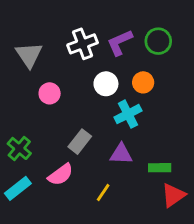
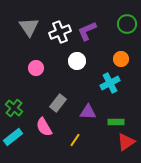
green circle: (158, 41) -> (127, 24), moved
gray triangle: (29, 55) -> (29, 27), moved
orange circle: (143, 82) -> (121, 59), moved
cyan cross: (128, 114) -> (110, 83), moved
pink semicircle: (61, 175) -> (44, 127), turned 96

